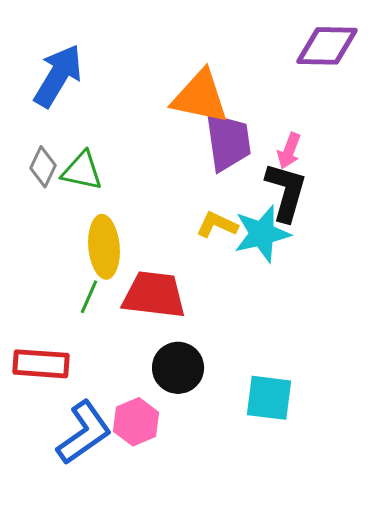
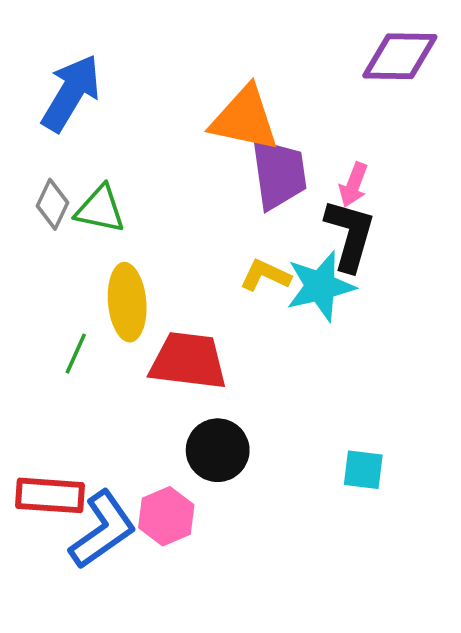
green line: (89, 297) -> (76, 354), moved
red rectangle: (41, 364) -> (50, 495), moved
cyan square: (269, 398) -> (363, 470), moved, size x0.7

